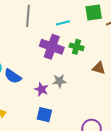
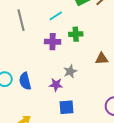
purple cross: (52, 47) -> (53, 42), size x0.7
brown triangle: (99, 68) -> (102, 59), moved
blue semicircle: (13, 76) -> (25, 81), turned 60

